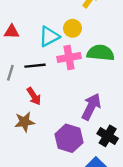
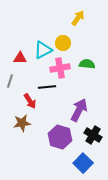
red triangle: (12, 32) -> (20, 58), moved
green semicircle: (101, 53) -> (87, 64), size x0.7
black line: (35, 66) -> (47, 87), moved

